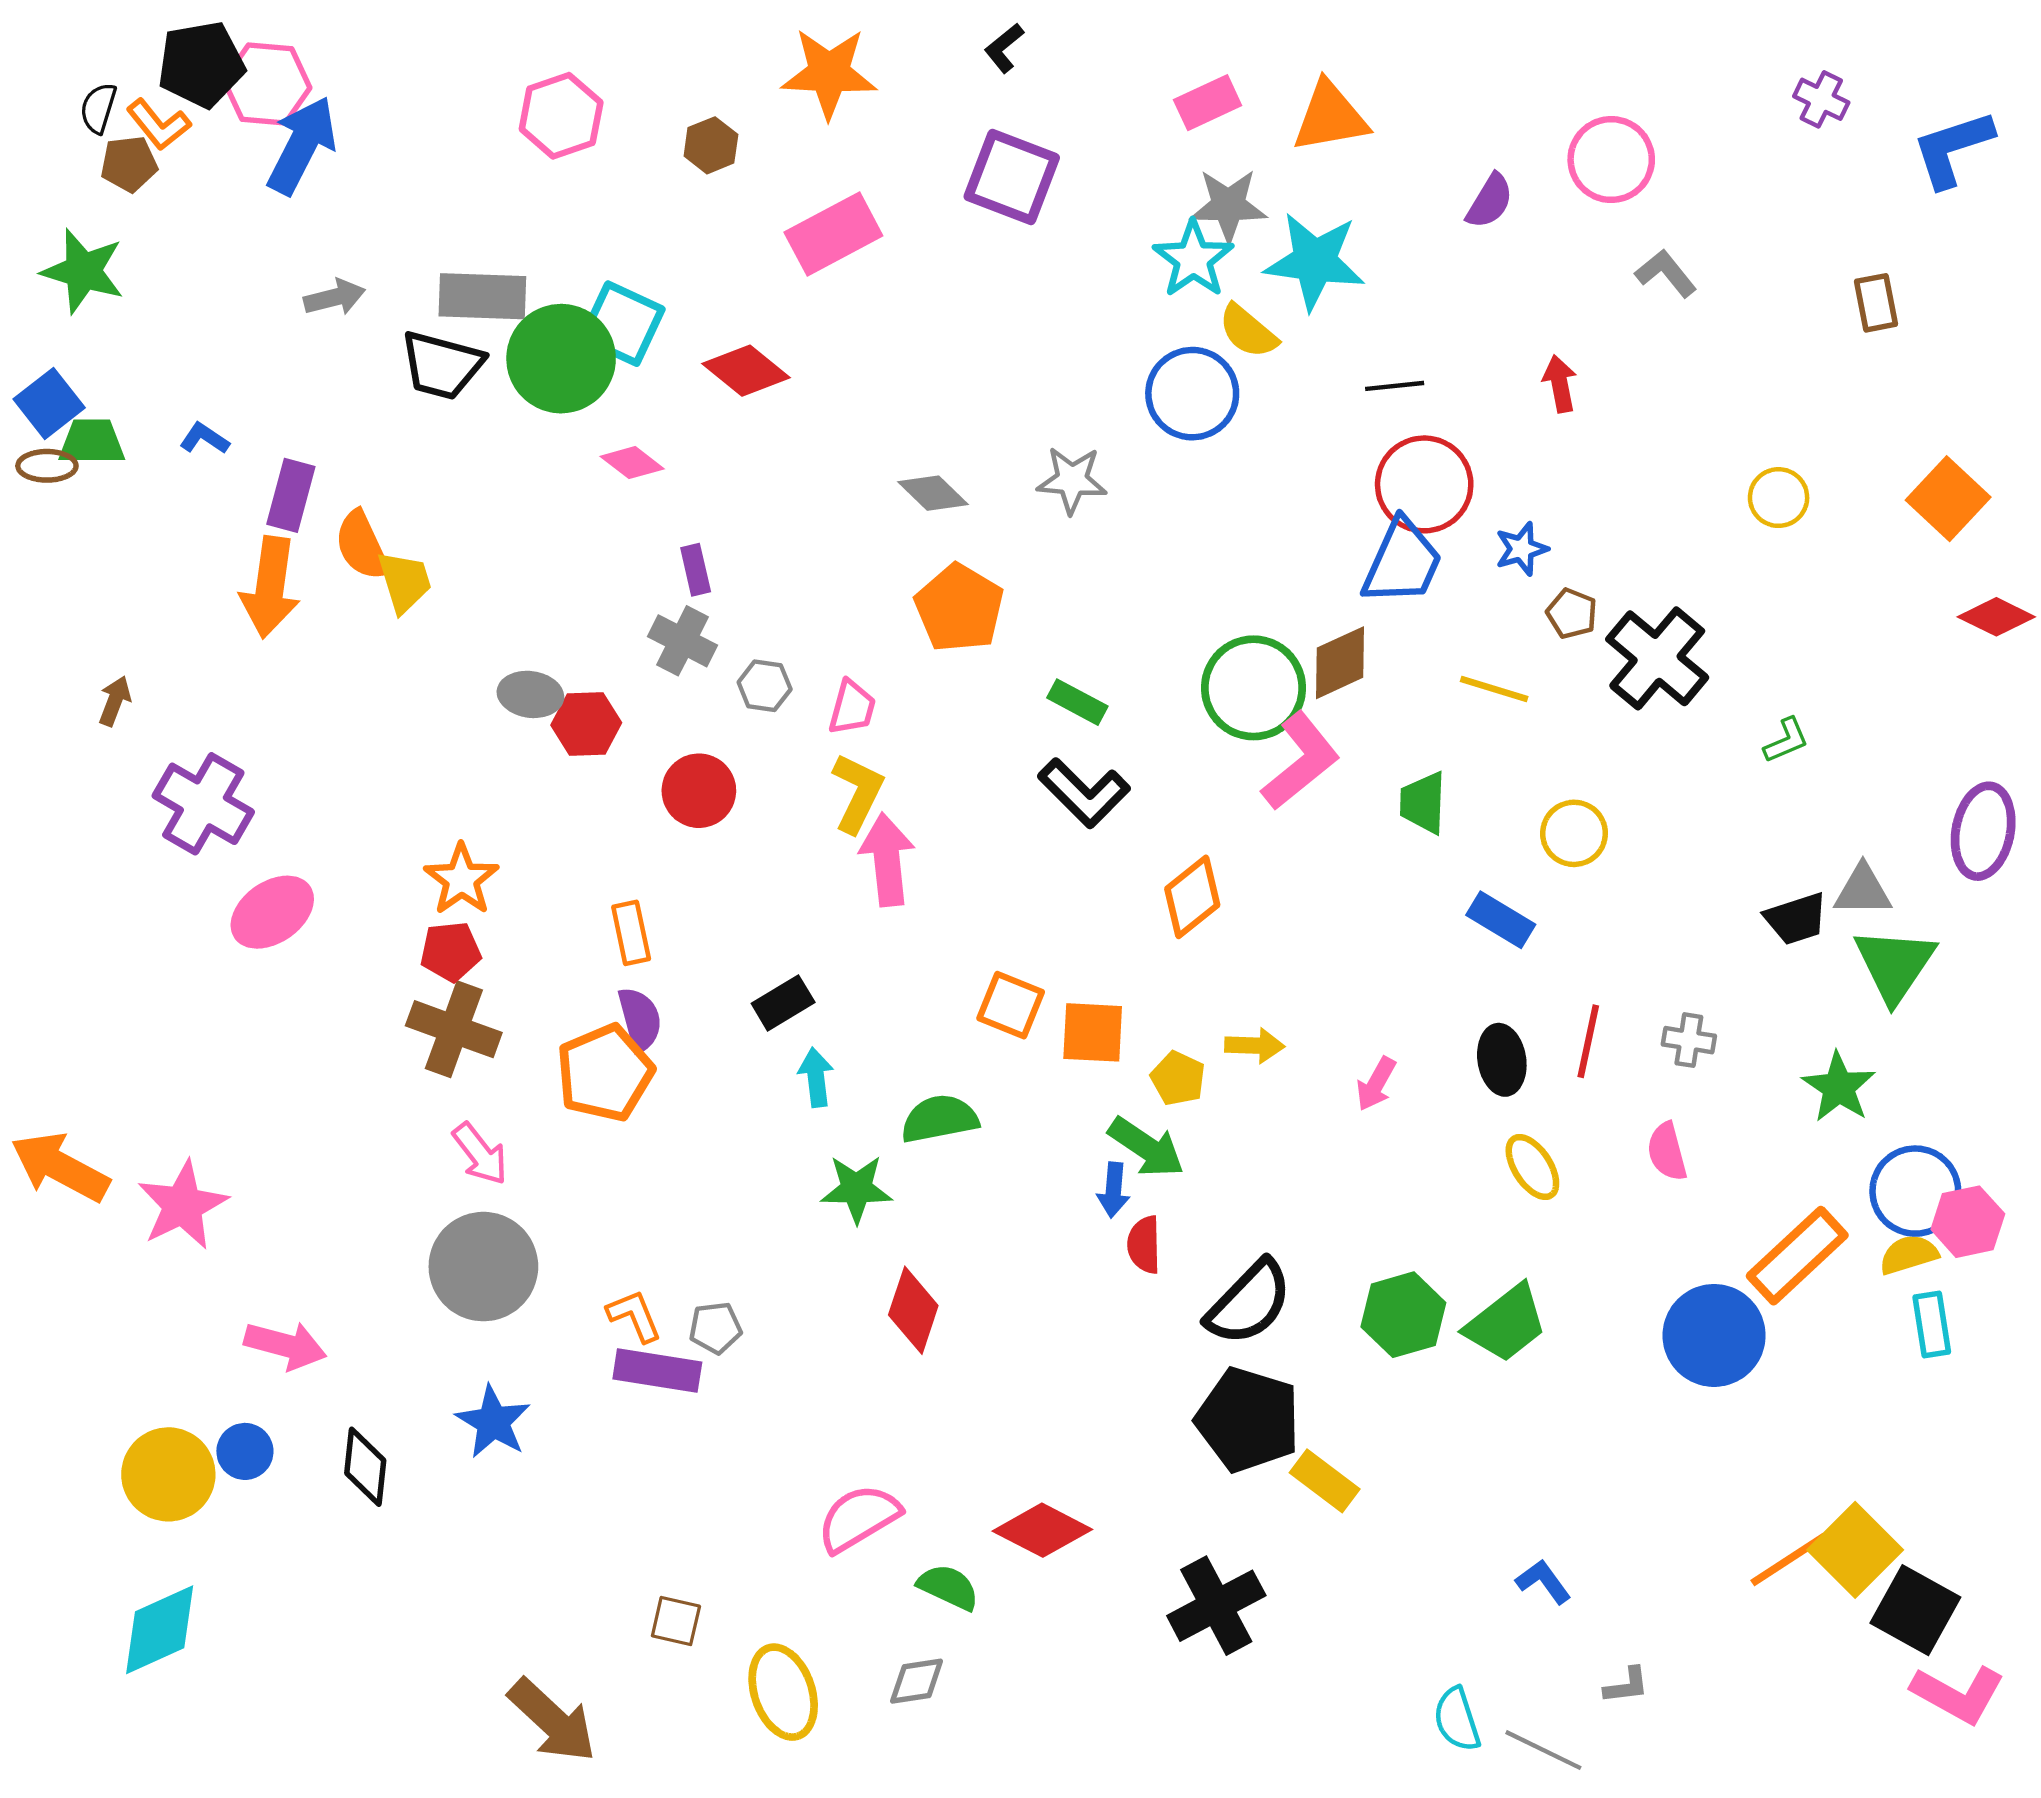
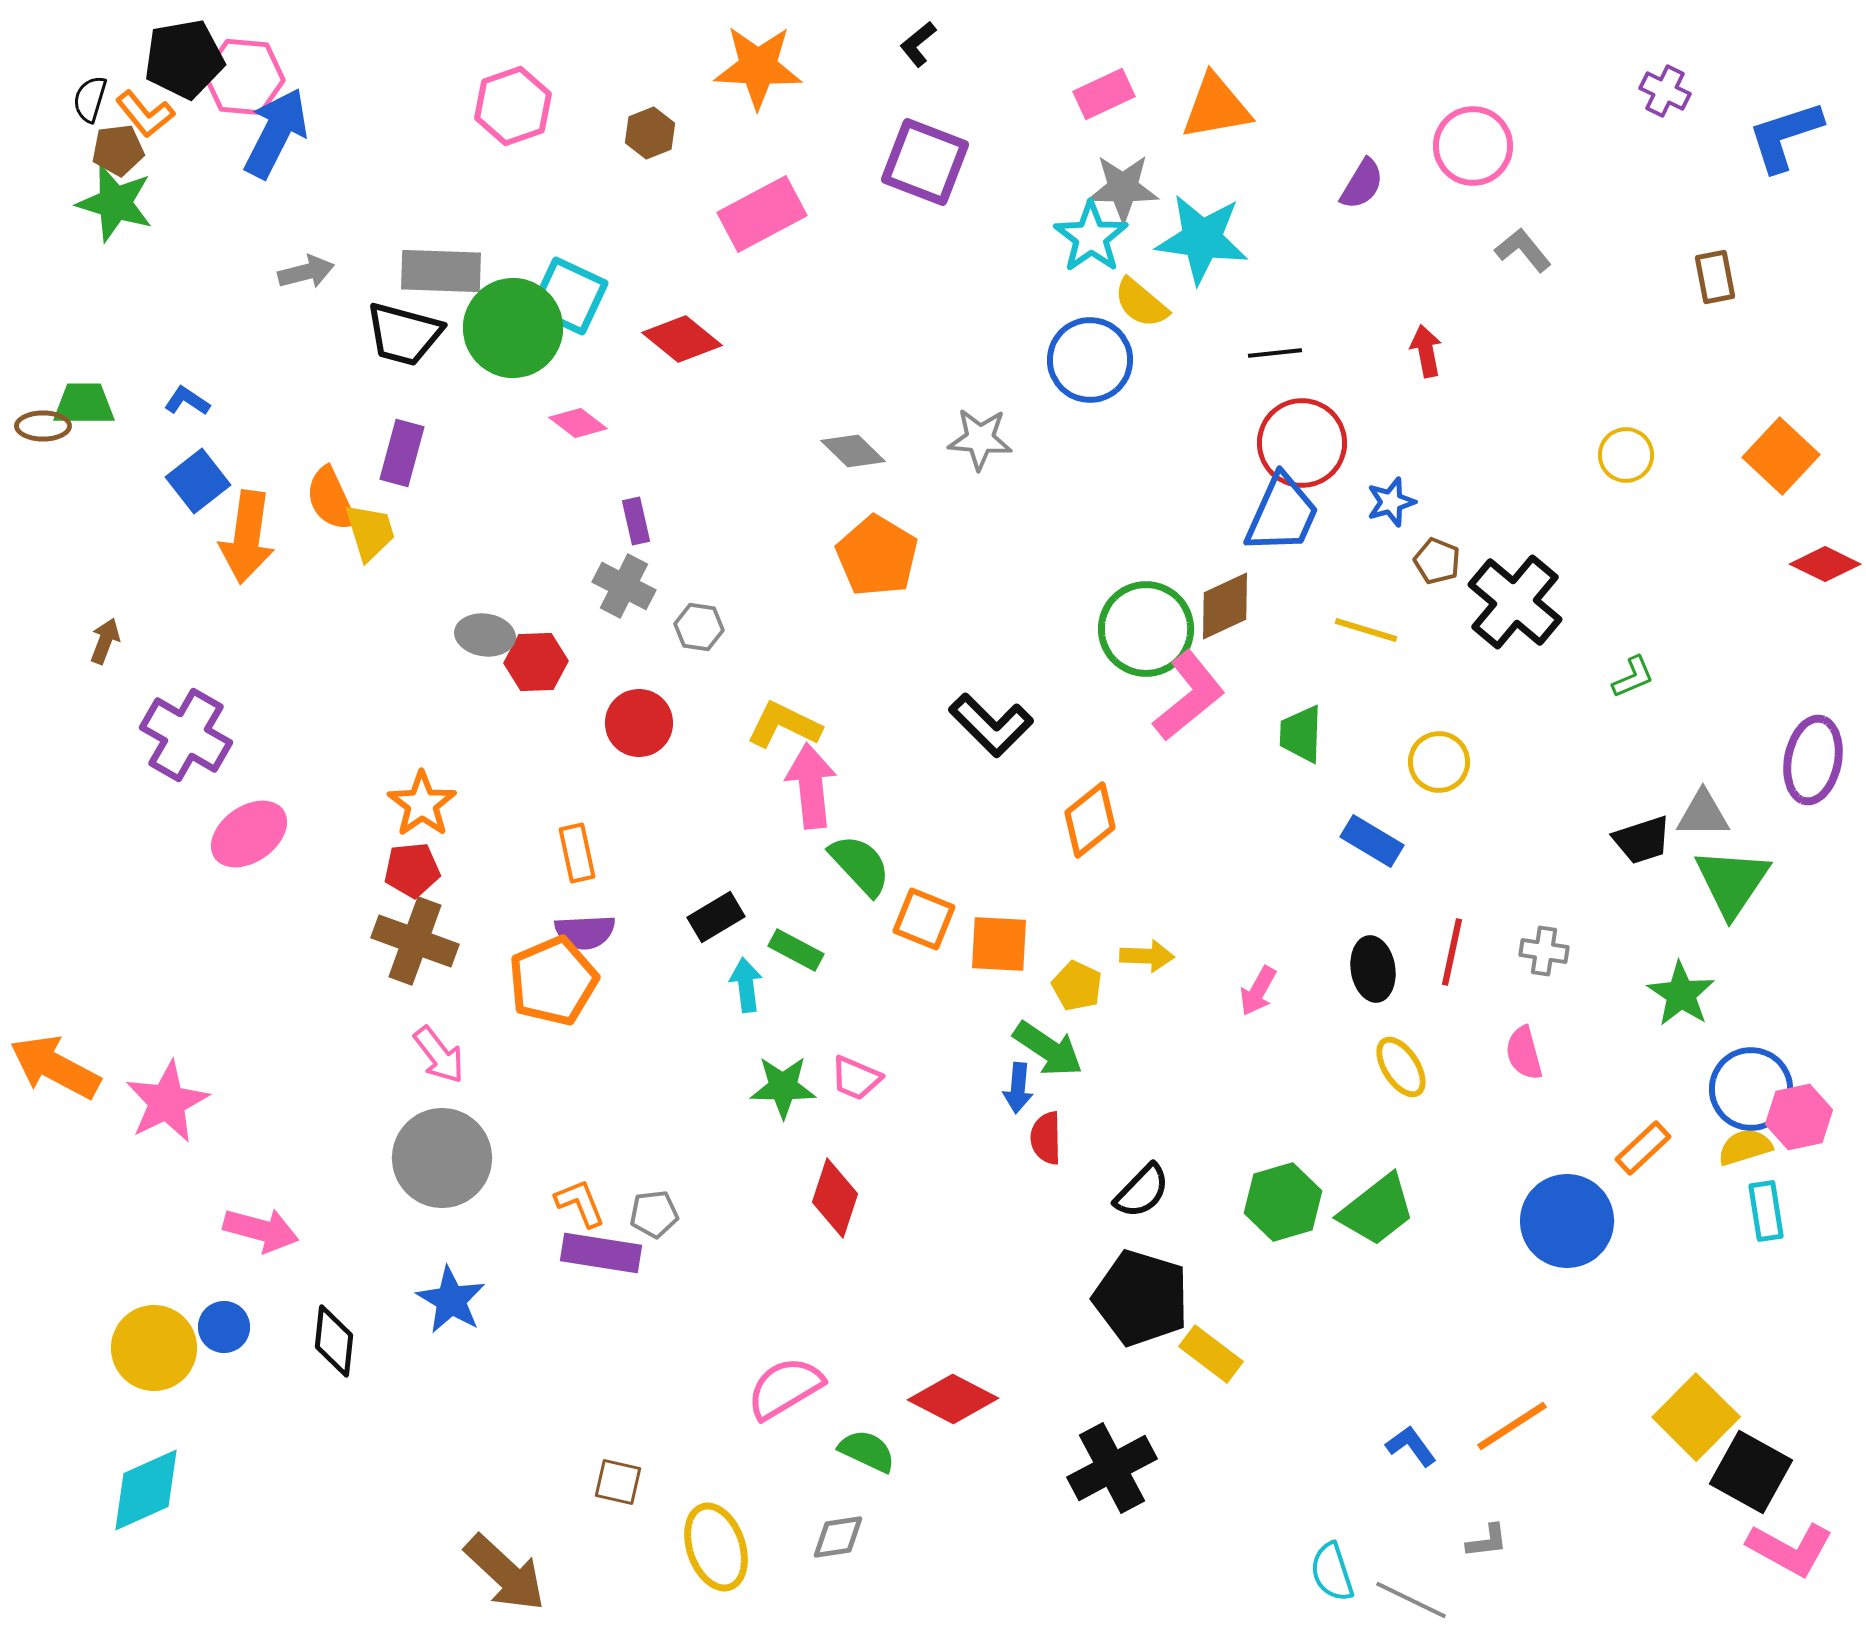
green star: (83, 271) -> (115, 203), moved
blue square: (49, 403) -> (198, 481), moved
purple rectangle: (291, 495) -> (402, 453), moved
green rectangle: (1077, 702) -> (796, 950), moved
pink trapezoid: (852, 708) -> (856, 1078), moved, turned 98
yellow L-shape: (858, 793) -> (784, 725), turned -90
purple semicircle: (640, 1019) -> (585, 932), turned 102
green semicircle: (940, 1119) -> (860, 865), moved, turned 58
orange rectangle: (1797, 1256) -> (1643, 1148), size x0.6
black semicircle: (1249, 1303) -> (1142, 1191), size x0.7
orange line: (1788, 1560) -> (1512, 1426), moved

